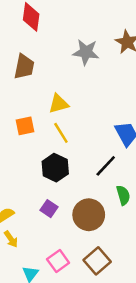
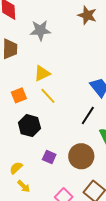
gray star: (86, 52) -> (40, 30), moved
black hexagon: (55, 168) -> (29, 126), moved

